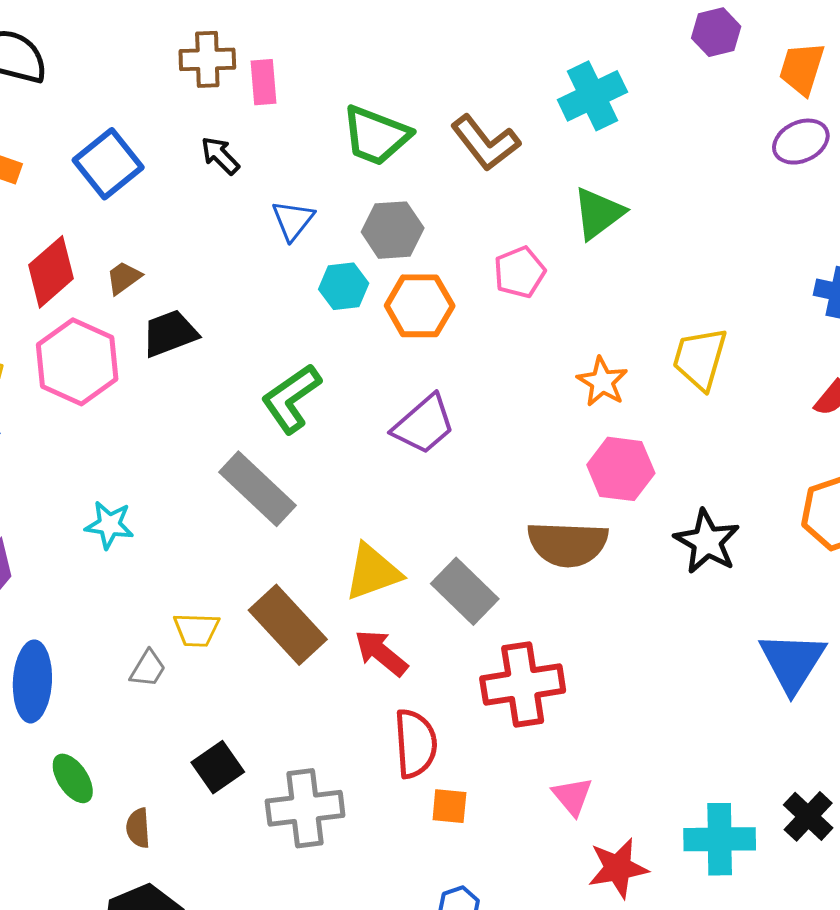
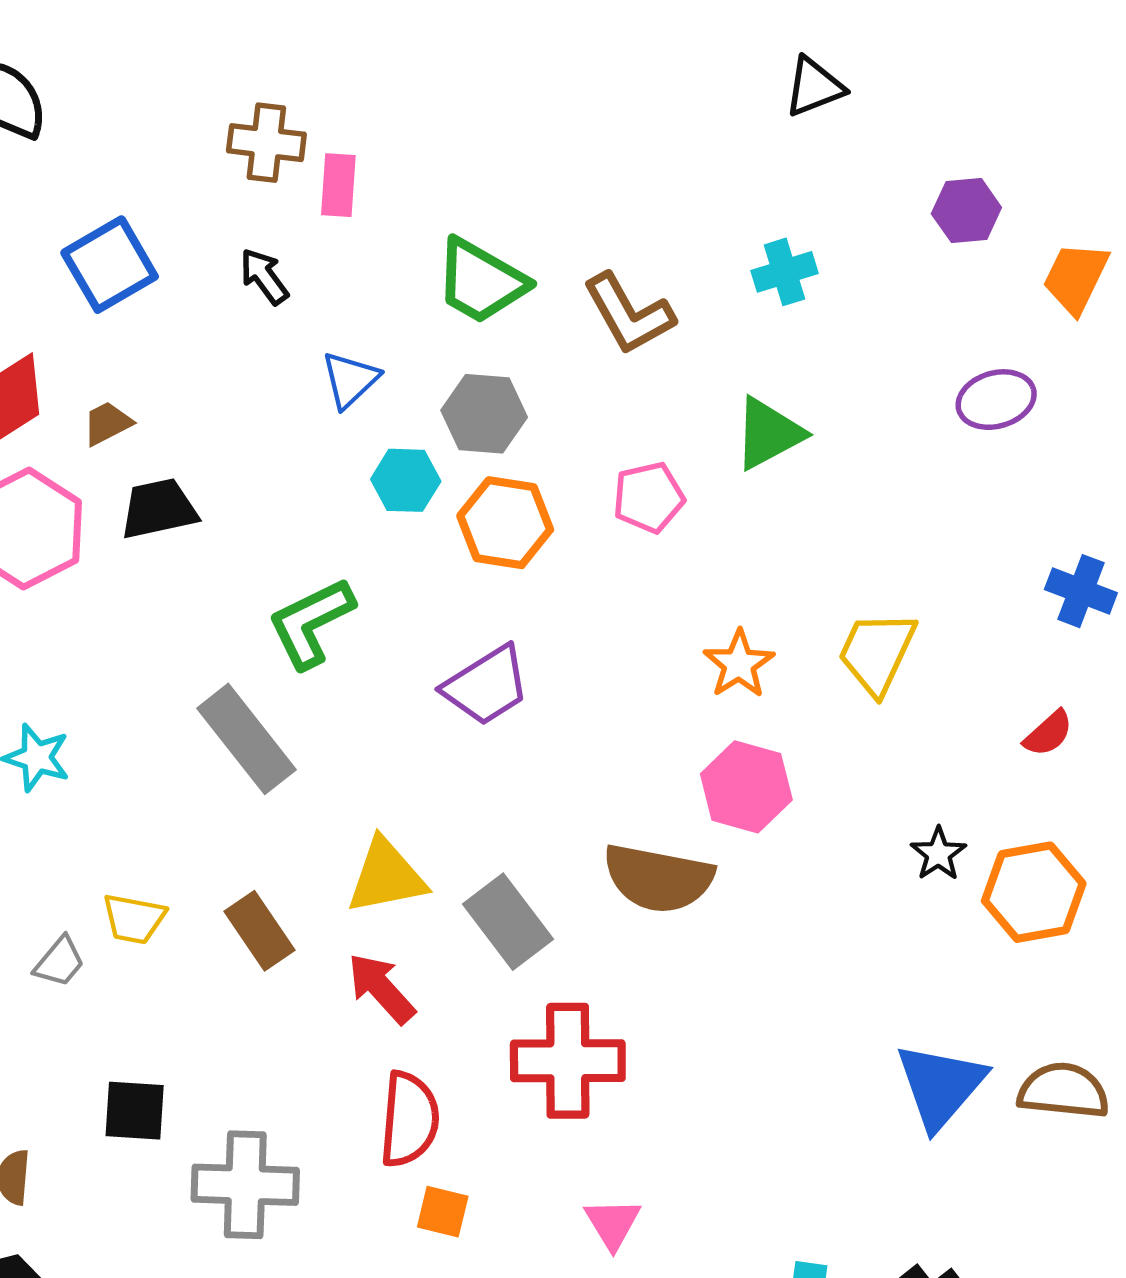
cyan cross: (592, 96) -> (784, 272), size x0.7
purple ellipse: (801, 142) -> (996, 400), moved
black star: (707, 542) -> (938, 854), moved, size x0.6
brown rectangle: (288, 625) -> (260, 931), size x0.7
black square: (218, 767) -> (135, 1111), turned 30

